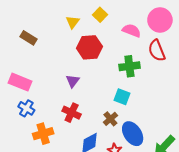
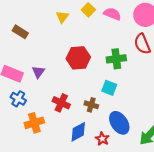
pink semicircle: (132, 31) -> (112, 14), moved
red hexagon: (89, 47) -> (78, 58), moved
purple triangle: (73, 81) -> (38, 72), moved
brown cross: (110, 119) -> (91, 105), moved, turned -32

